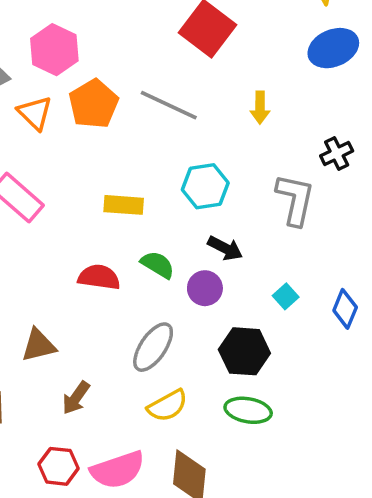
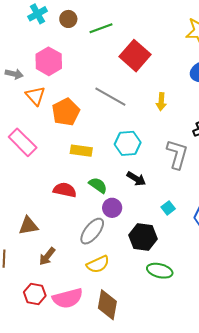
orange pentagon: (94, 104) -> (66, 112), moved
purple circle: (205, 288) -> (112, 208), moved
green ellipse: (248, 410) -> (160, 271), moved

